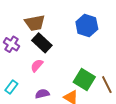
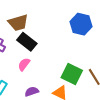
blue hexagon: (87, 25) -> (81, 24), moved

